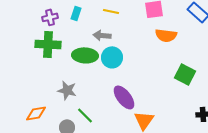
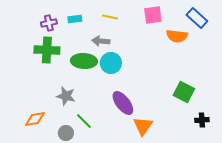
cyan rectangle: (76, 13) -> (75, 19), turned 64
orange semicircle: (166, 35) -> (177, 36), moved
green square: (185, 74) -> (184, 92), moved

